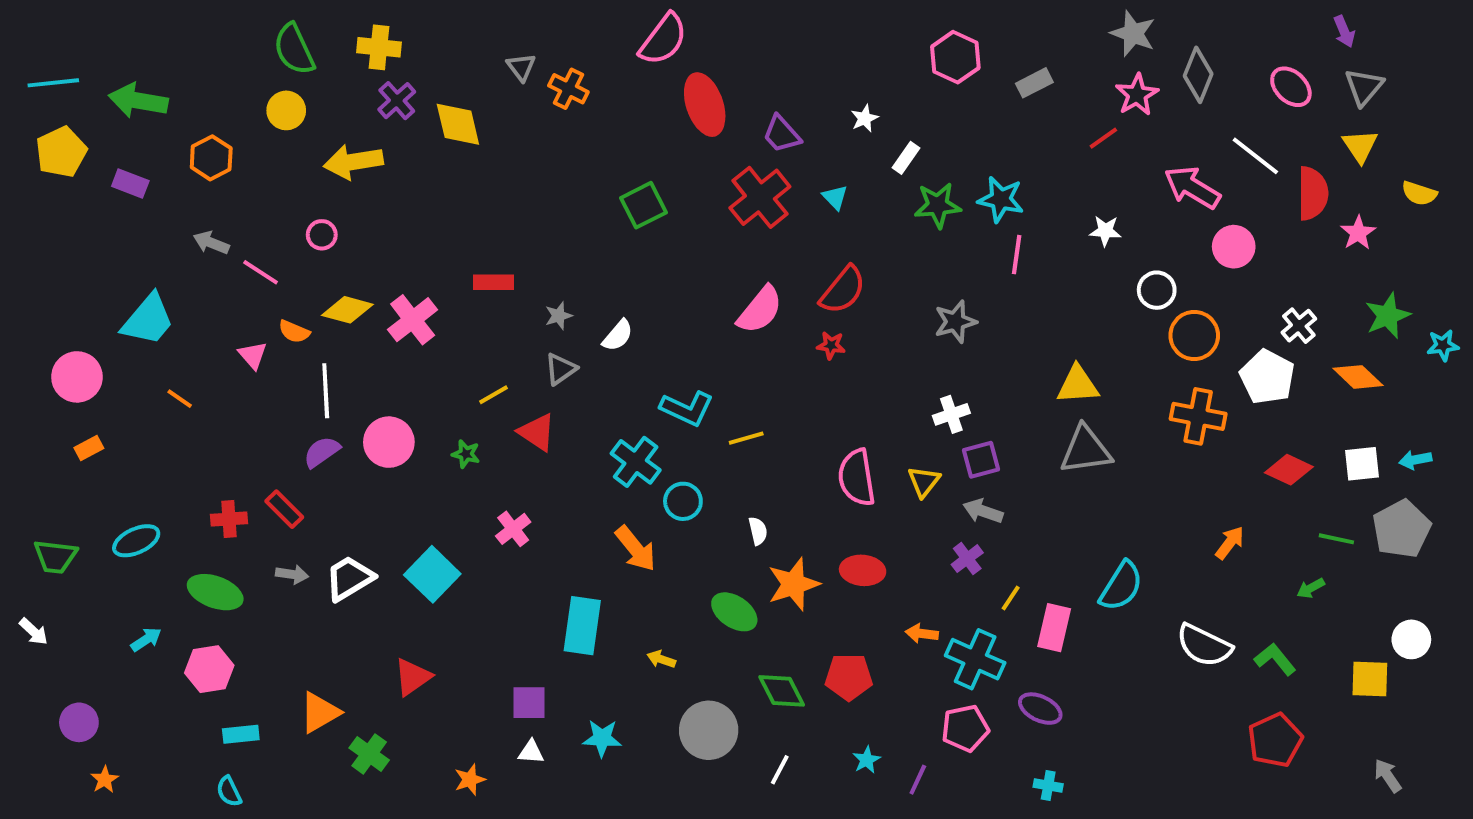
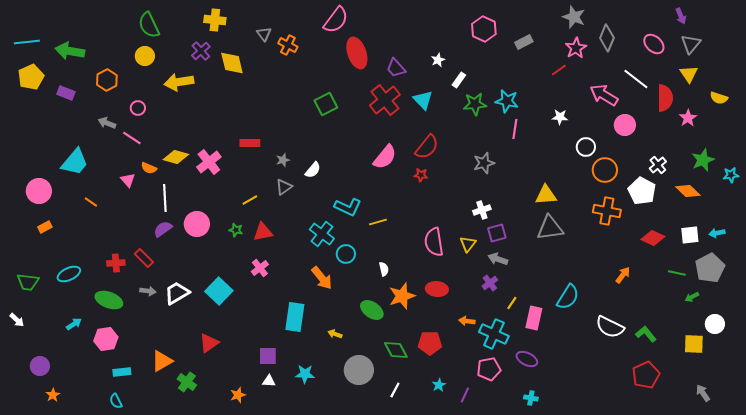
yellow cross: (379, 47) -> (215, 20), moved
cyan triangle: (835, 197) -> (423, 100), size x1.5
pink circle: (322, 235) -> (138, 108), moved
red triangle: (537, 432) -> (263, 232), moved, turned -45
green arrow: (1311, 588) -> (692, 297), moved

